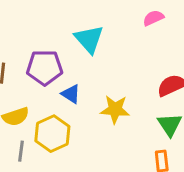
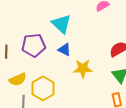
blue triangle: (71, 94) -> (64, 50), moved

